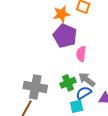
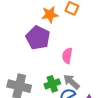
purple pentagon: (65, 36) -> (38, 38), moved

